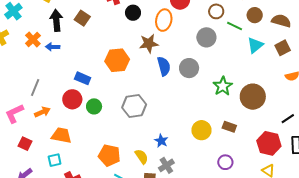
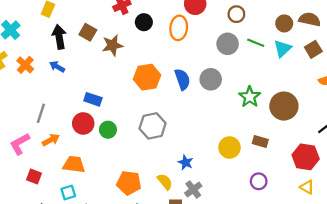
brown circle: (255, 15) -> (284, 23), moved
green line: (235, 26) -> (256, 43), moved
orange cross: (33, 40) -> (25, 65), moved
brown star: (149, 43) -> (113, 45), moved
blue arrow: (53, 47) -> (57, 67), turned 32
orange hexagon: (117, 60) -> (147, 77), moved

